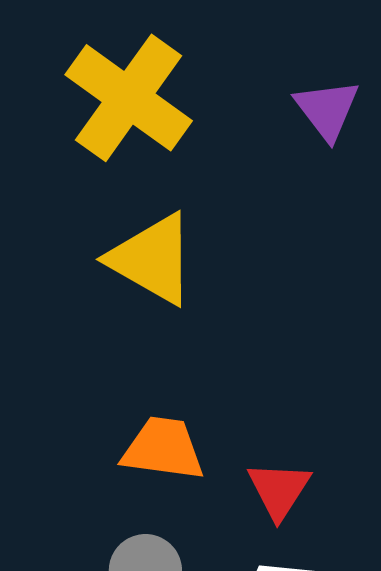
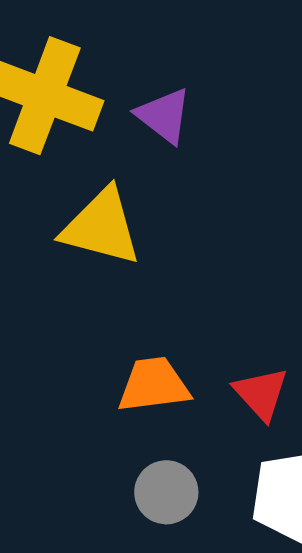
purple triangle: (327, 110) -> (164, 116), moved

